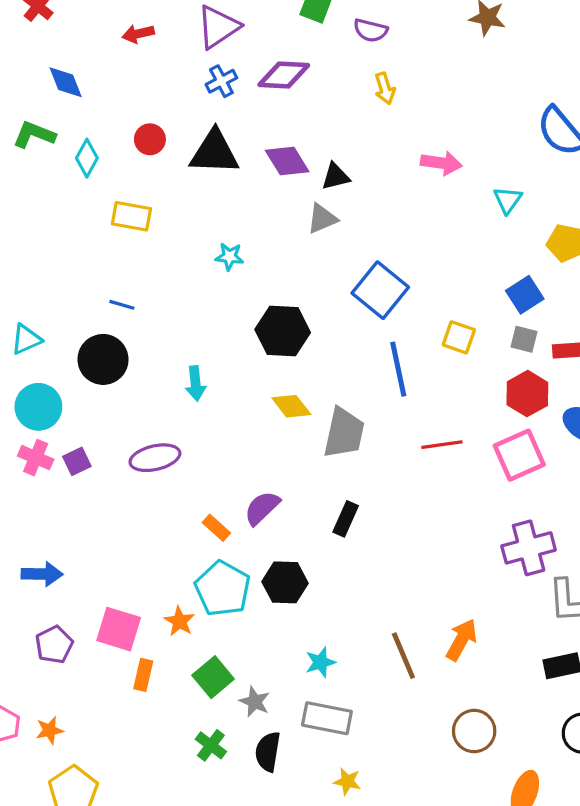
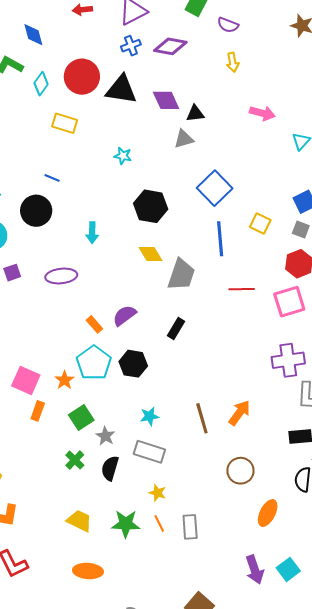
red circle: (150, 139) -> (82, 77), size x1.8

